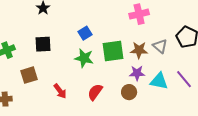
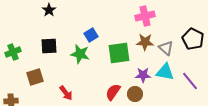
brown star: (139, 50) -> (145, 42), moved
green star: (84, 58) -> (80, 54), moved
cyan triangle: (159, 81) -> (165, 72), moved
red semicircle: (95, 92) -> (113, 92), moved

